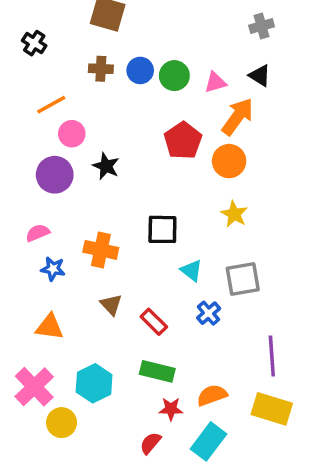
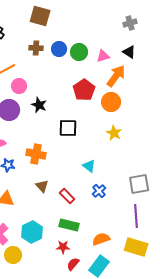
black square: (162, 229) -> (68, 128), moved
gray square: (243, 279) -> (139, 184), moved
red star: (171, 409) -> (63, 247), moved
red semicircle: (150, 443) -> (73, 264), moved

